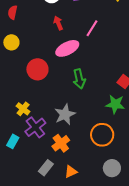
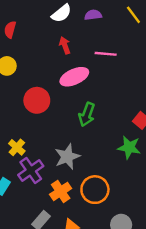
pink line: (92, 28) -> (106, 54), turned 60
green arrow: (79, 79) -> (87, 114), turned 30
orange circle: (102, 135) -> (95, 190), moved

